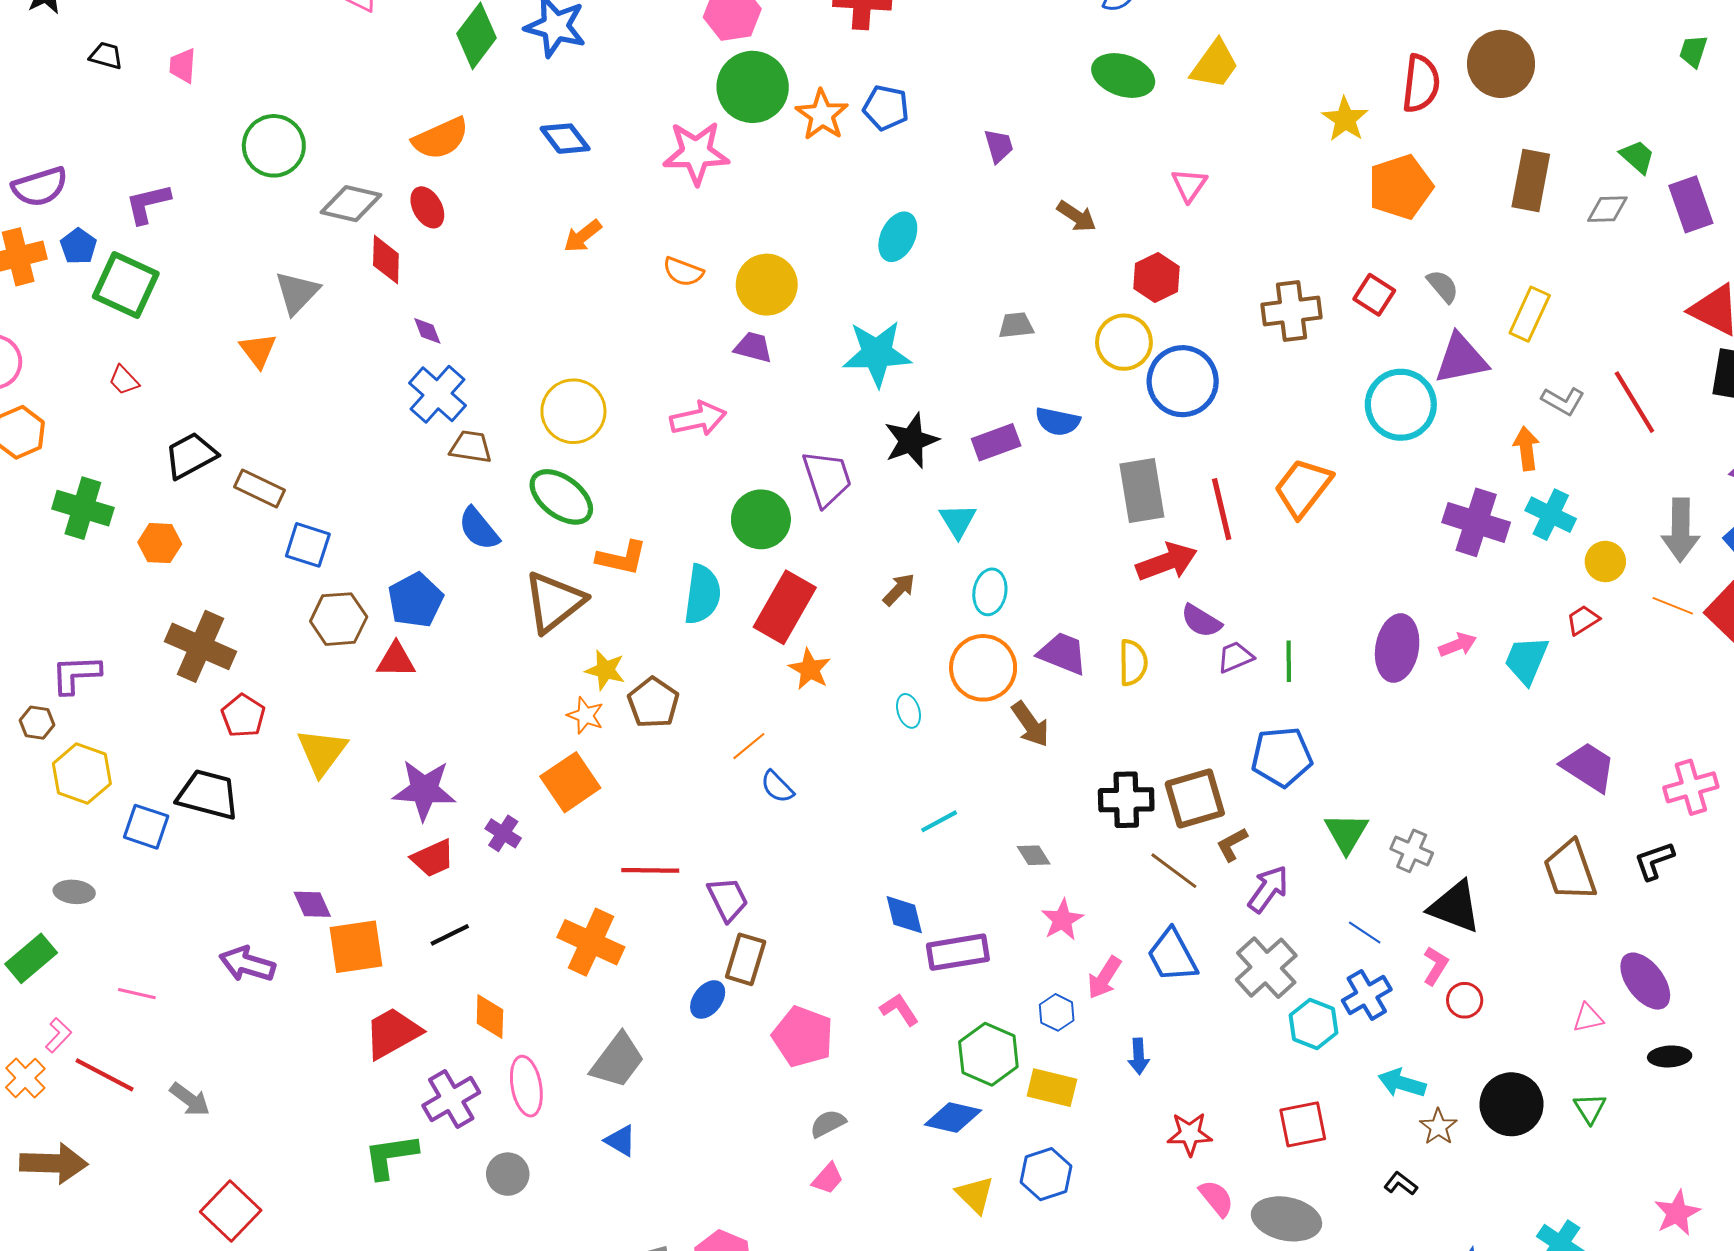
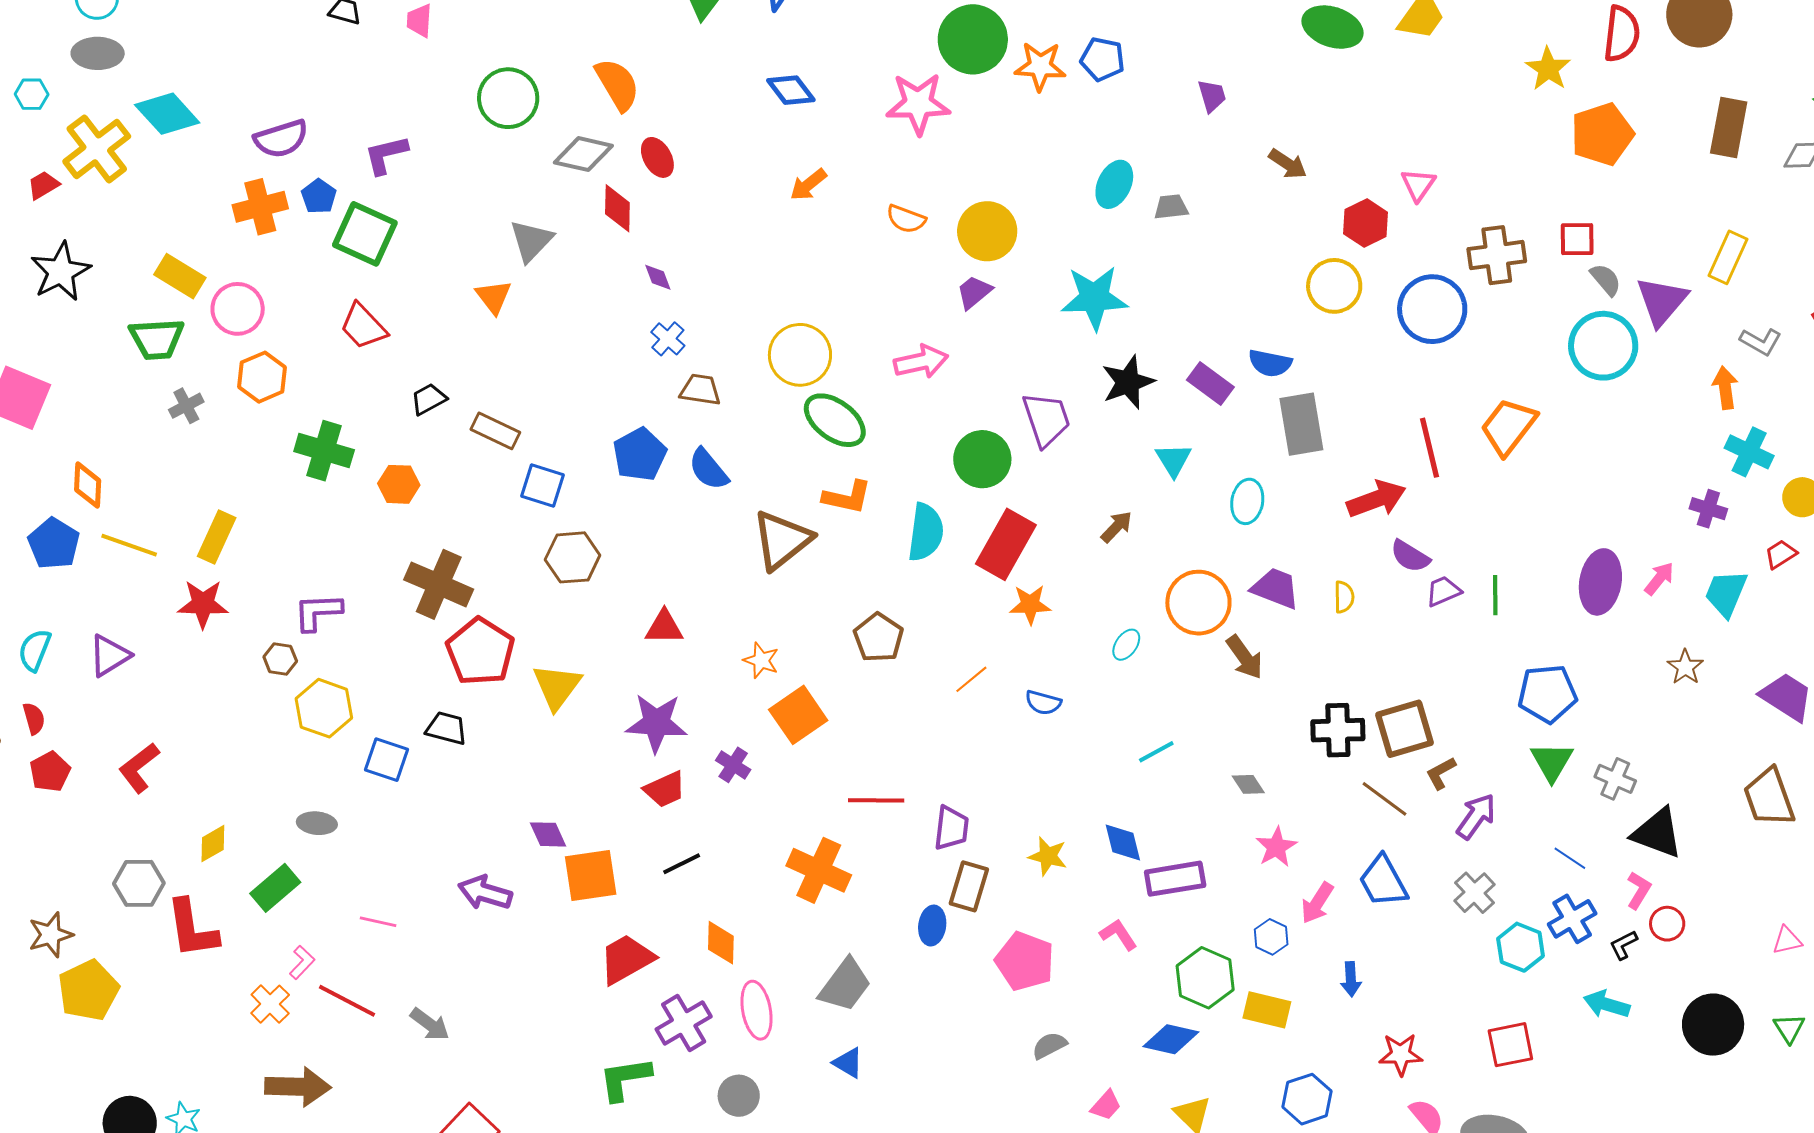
orange star: (822, 115) -> (1040, 66), turned -30
orange semicircle: (441, 138) -> (617, 84), moved, turned -96
pink triangle: (1189, 185) -> (1418, 185), moved
gray semicircle: (1443, 286) -> (1606, 280), moved
red square: (1374, 295) -> (1577, 239), turned -33
gray trapezoid: (1016, 325) -> (1171, 207), moved
purple trapezoid: (753, 347) -> (974, 292), turned -54
purple triangle: (1461, 359) -> (1662, 301), turned -38
red trapezoid: (124, 380) -> (363, 326), size x1.6
blue circle: (1183, 381) -> (1432, 309), moved
blue cross: (438, 394) -> (668, 339), size x0.6
purple rectangle: (996, 442) -> (1210, 383), turned 57
black trapezoid: (191, 455) -> (429, 399), size x0.7
gray rectangle: (1142, 490) -> (1301, 424), moved
green ellipse: (561, 497) -> (835, 420), moved
purple cross: (1476, 522) -> (1708, 509), moved, size x0.6
cyan ellipse: (990, 592) -> (1247, 501), moved
blue pentagon: (415, 600) -> (640, 454), moved
pink arrow: (1458, 645) -> (1659, 579), turned -30
red triangle: (396, 660) -> (664, 627), moved
yellow semicircle: (1133, 663) -> (1344, 597), size x0.7
orange star: (810, 669) -> (1030, 605), turned -30
yellow star: (605, 670) -> (1048, 856), moved
cyan ellipse: (909, 711) -> (1126, 645), turned 52
orange star: (585, 715) -> (761, 660), moved
red pentagon: (243, 716) -> (480, 652), size x1.6
blue pentagon: (1282, 757) -> (1547, 694), moved
blue semicircle: (777, 787) -> (1043, 703), moved, turned -30
black trapezoid: (208, 795) -> (446, 728), size x0.7
purple trapezoid: (728, 899) -> (951, 828), turned 33
gray cross: (1266, 968) -> (1474, 893), size x0.7
blue ellipse: (708, 999) -> (932, 925), turned -30
brown star: (1438, 1127) -> (1685, 667), moved
blue hexagon: (1046, 1174) -> (1307, 1099), moved
pink trapezoid: (828, 1178) -> (1106, 1105), moved
black L-shape: (1401, 1184) -> (1623, 945), moved, turned -64

